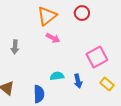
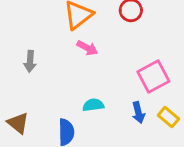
blue arrow: (78, 81) -> (138, 113), moved

